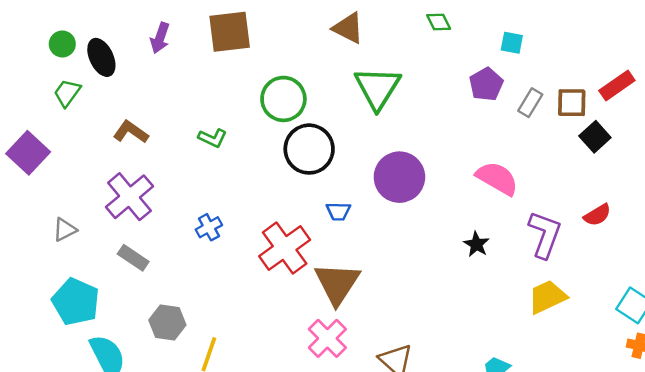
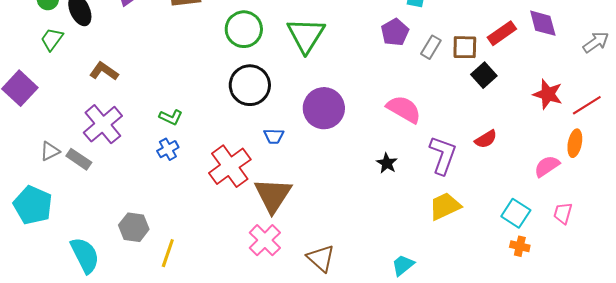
green circle: (283, 99) -> (244, 29), moved
green L-shape: (213, 138) -> (171, 117), moved
gray rectangle: (133, 258) -> (79, 159), moved
cyan pentagon: (76, 302) -> (33, 205), moved

